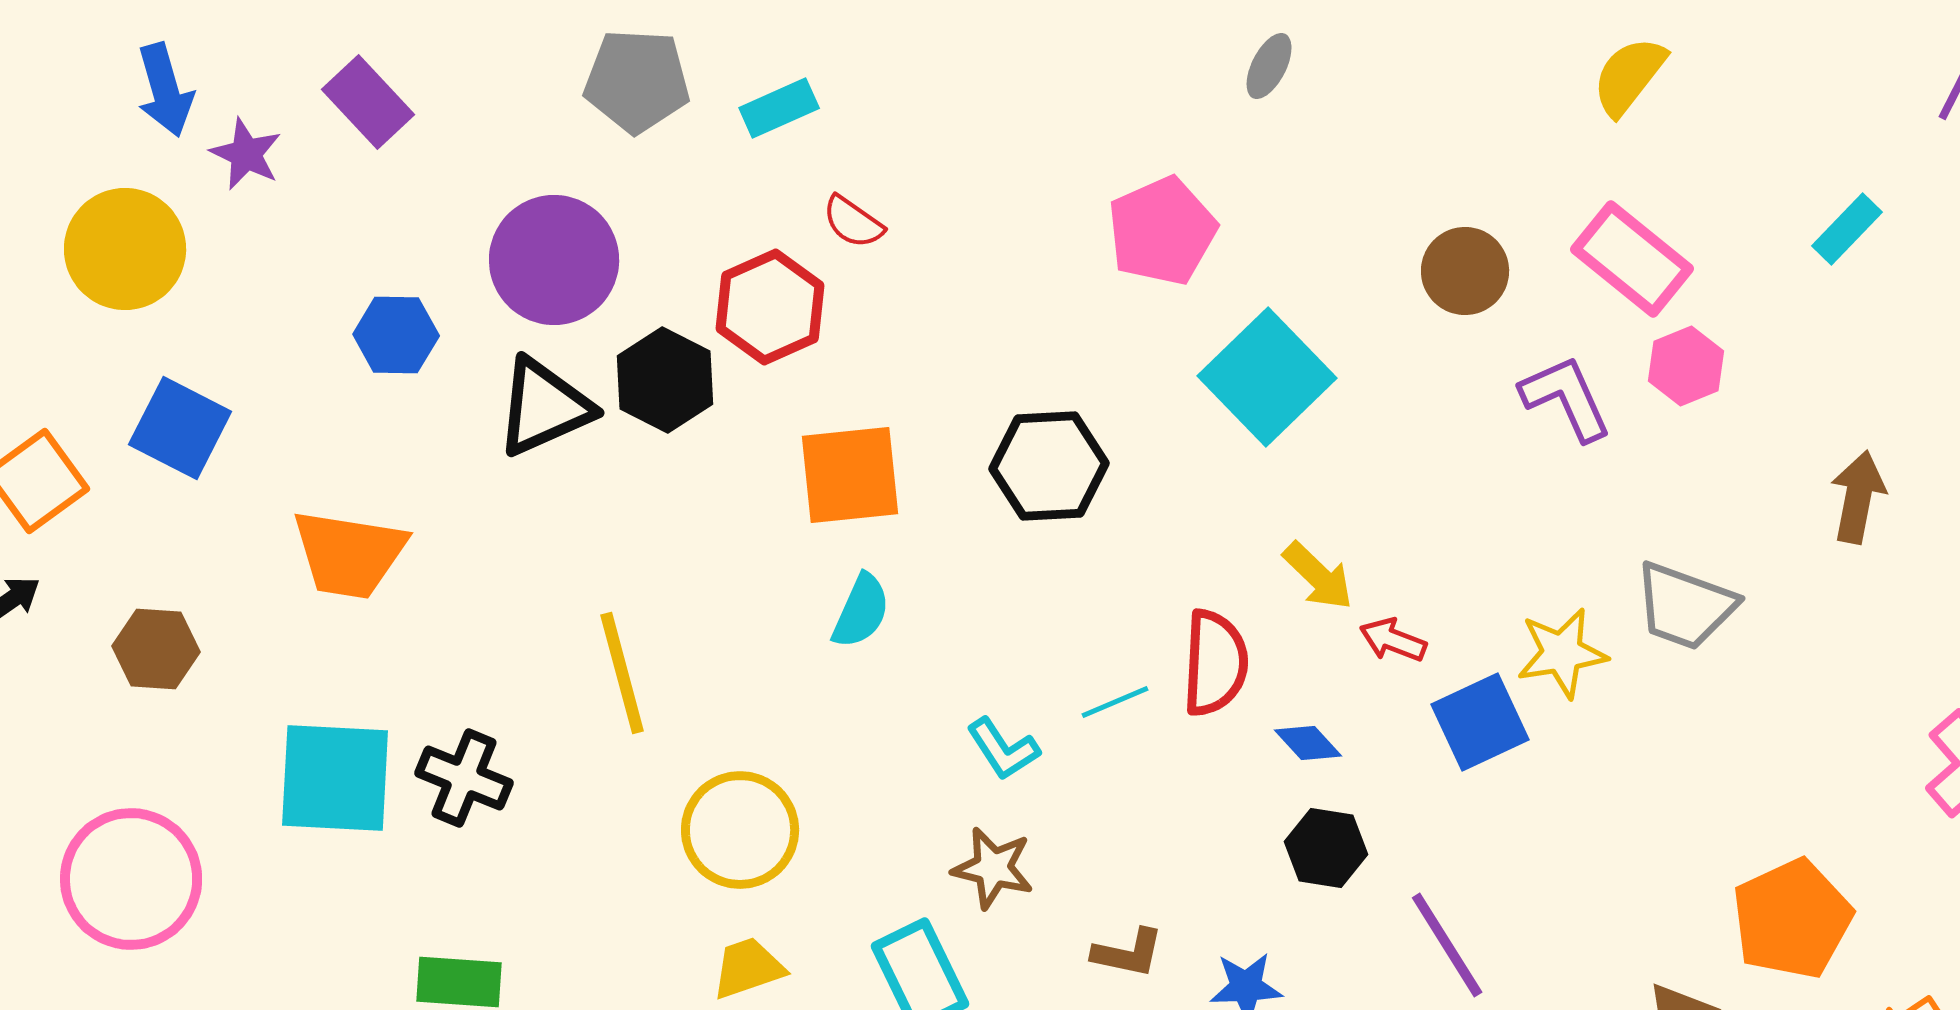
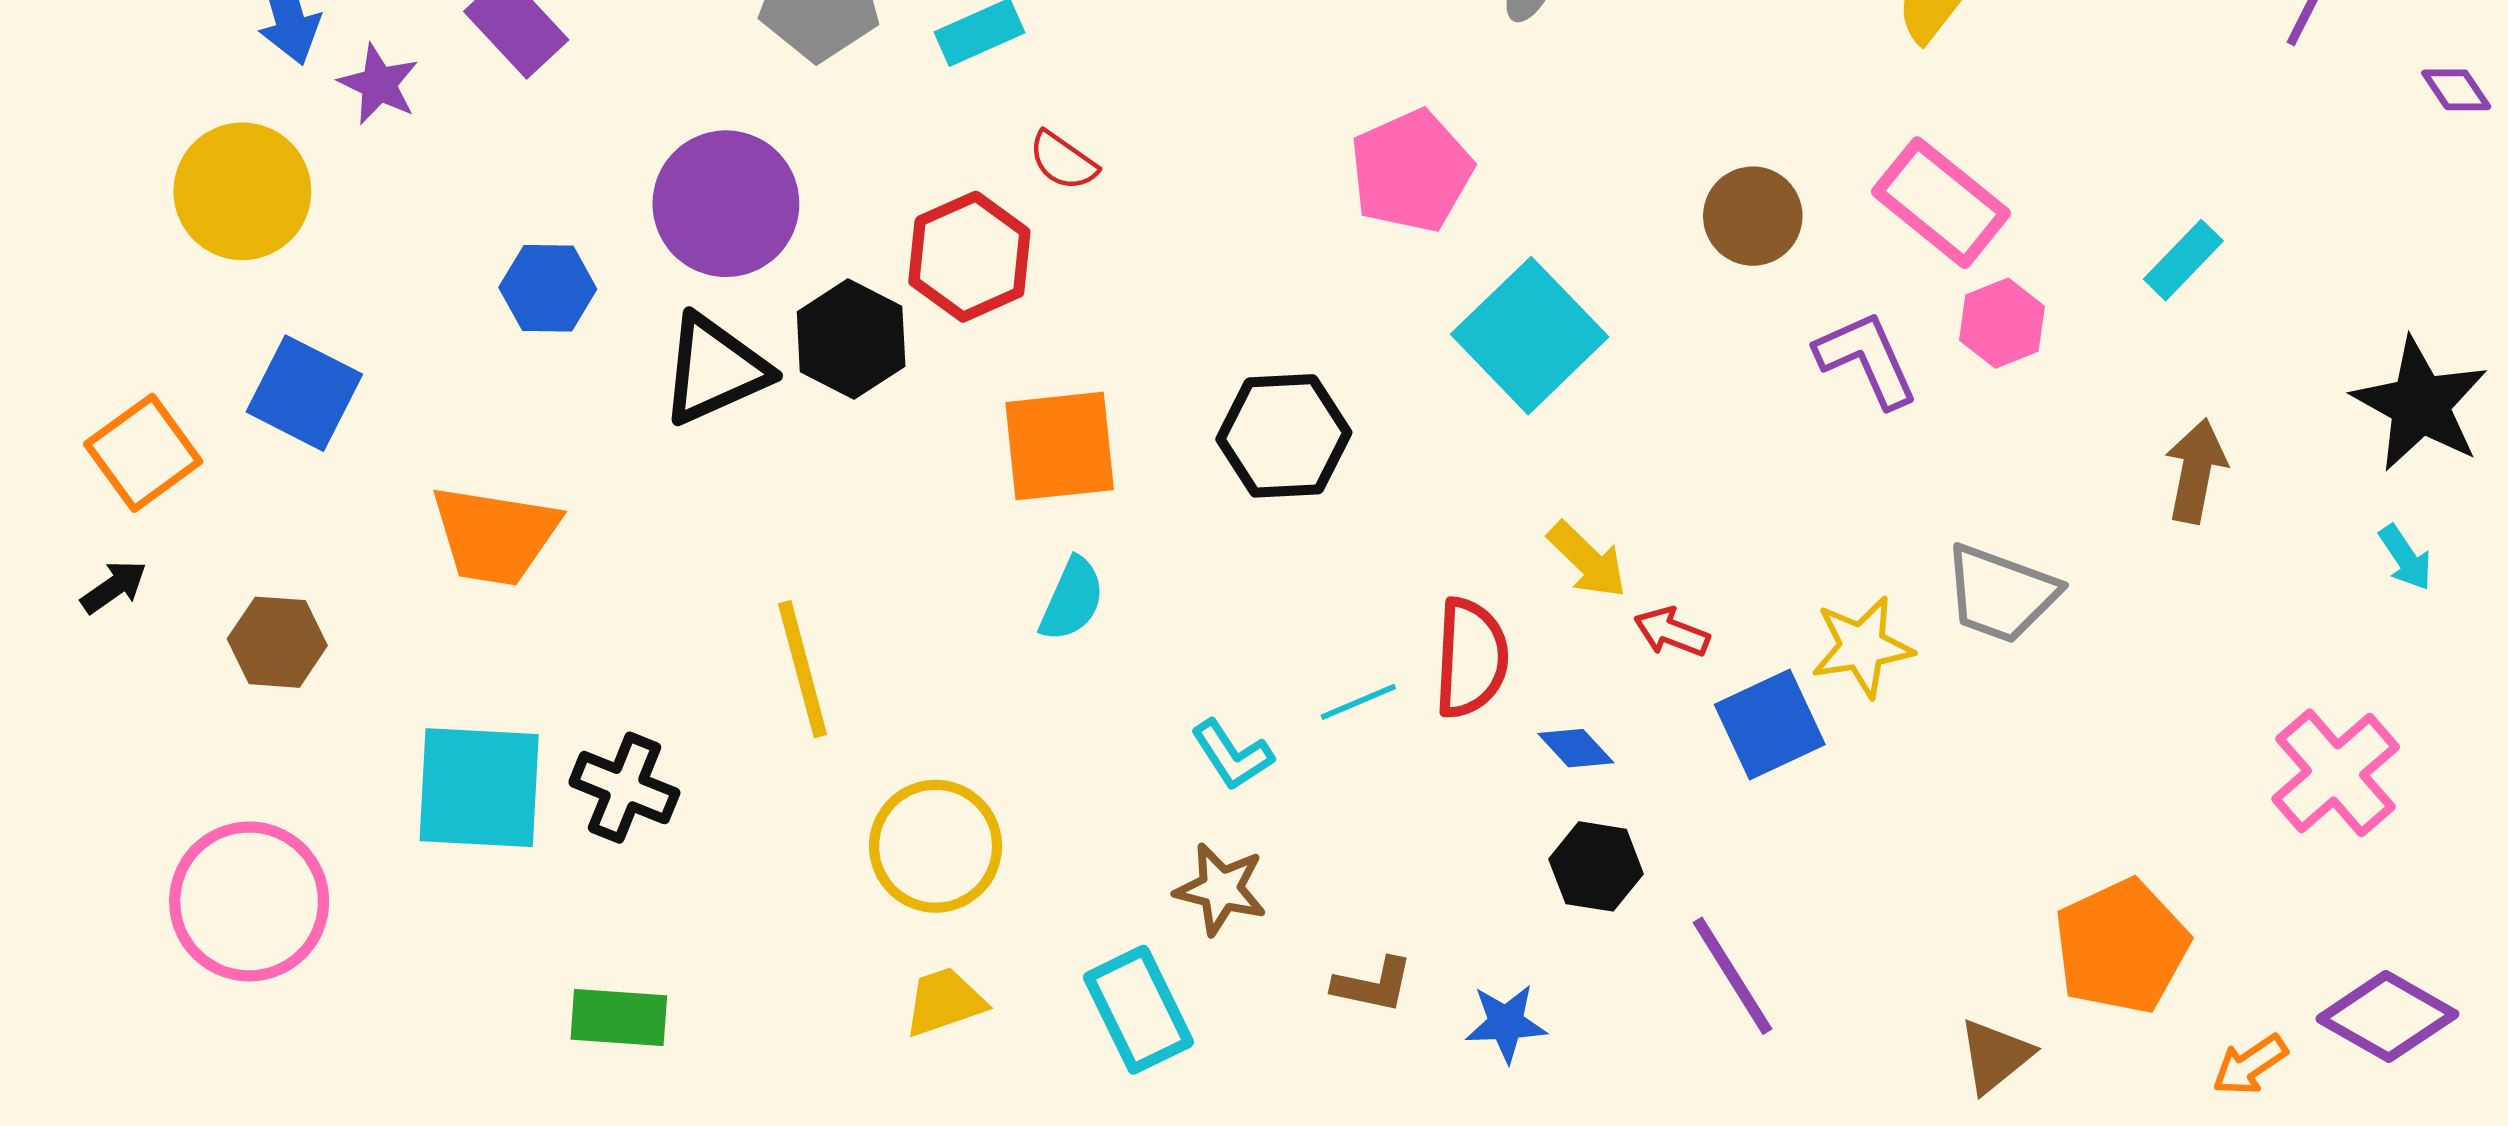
cyan rectangle: (1847, 229) -> (2183, 260), moved

